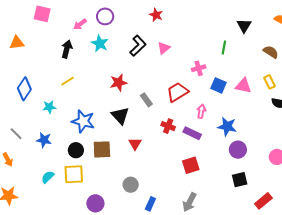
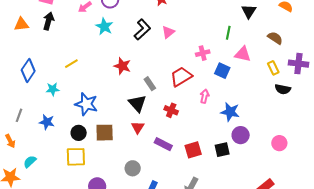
black arrow: (67, 49) -> (48, 21), moved
red star: (118, 83) -> (122, 66), turned 30
pink triangle: (243, 86) -> (243, 54), moved
black triangle: (120, 116) -> (137, 103), moved
purple rectangle: (192, 133) -> (163, 144), moved
gray line: (16, 134) -> (19, 115), turned 64
cyan semicircle: (48, 177) -> (30, 162), moved
black square: (240, 180) -> (222, 150), moved

